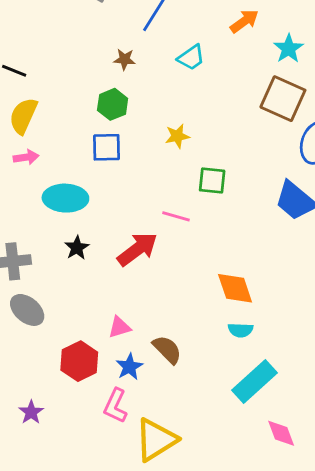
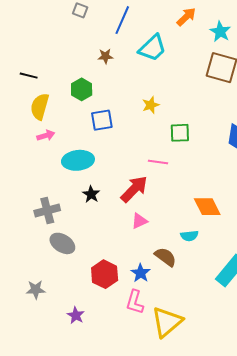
cyan trapezoid: (191, 57) -> (152, 48), size x1.4
green hexagon: (113, 104) -> (82, 89), moved
pink triangle: (119, 327) -> (139, 221), moved
cyan semicircle: (241, 330) -> (189, 236), moved

